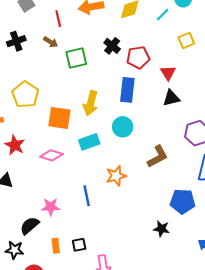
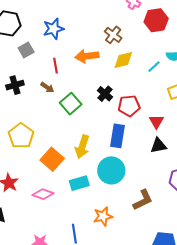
green square: (76, 58) -> (71, 104), turned -30
orange square: (59, 118) -> (52, 159), turned 30
cyan circle: (123, 127) -> (111, 170), size x1.4

